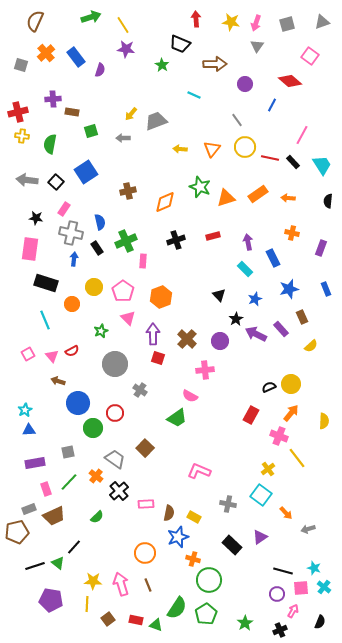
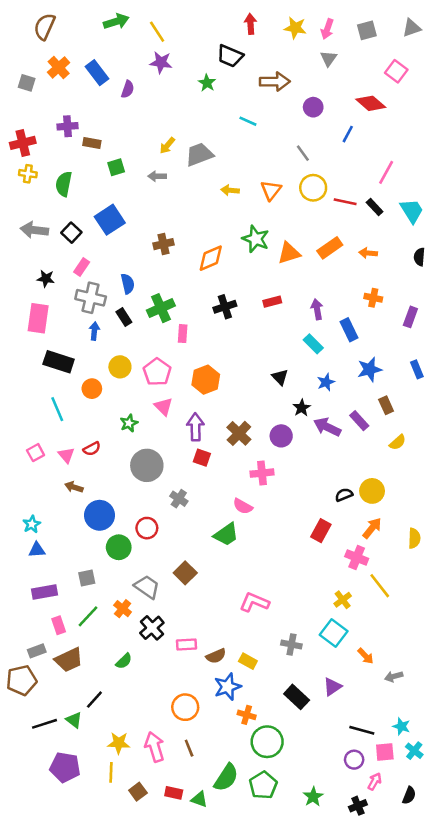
brown semicircle: (169, 513) -> (216, 656), turned 56

